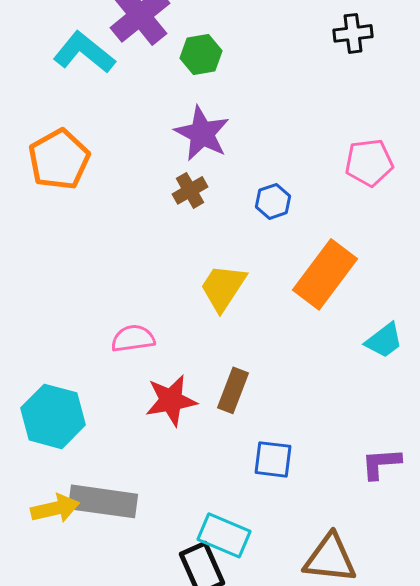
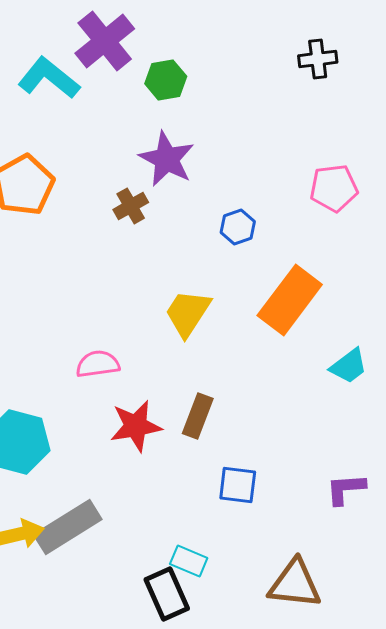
brown cross: (190, 190) -> (131, 206), moved
gray rectangle: (103, 501) -> (68, 527), turned -40
cyan rectangle: (224, 535) -> (189, 561), size x0.7

